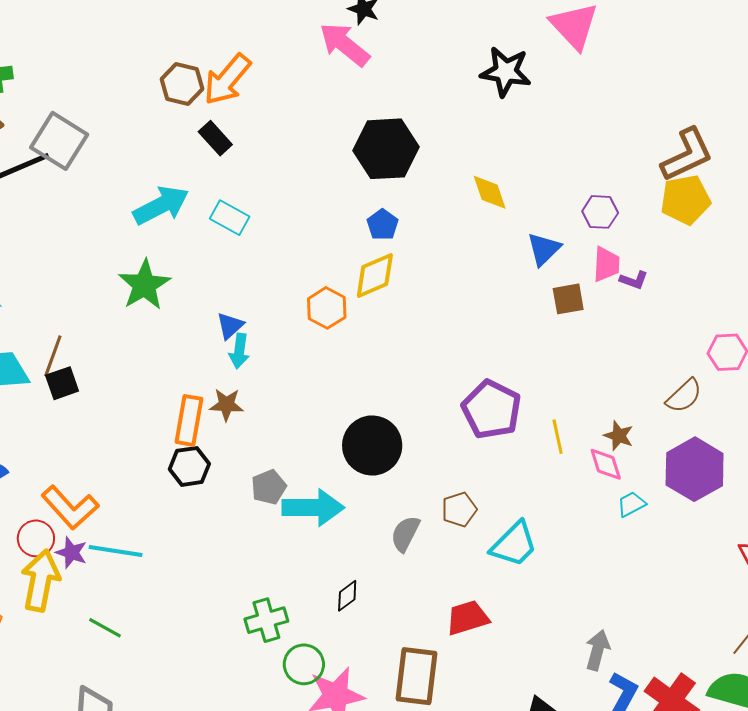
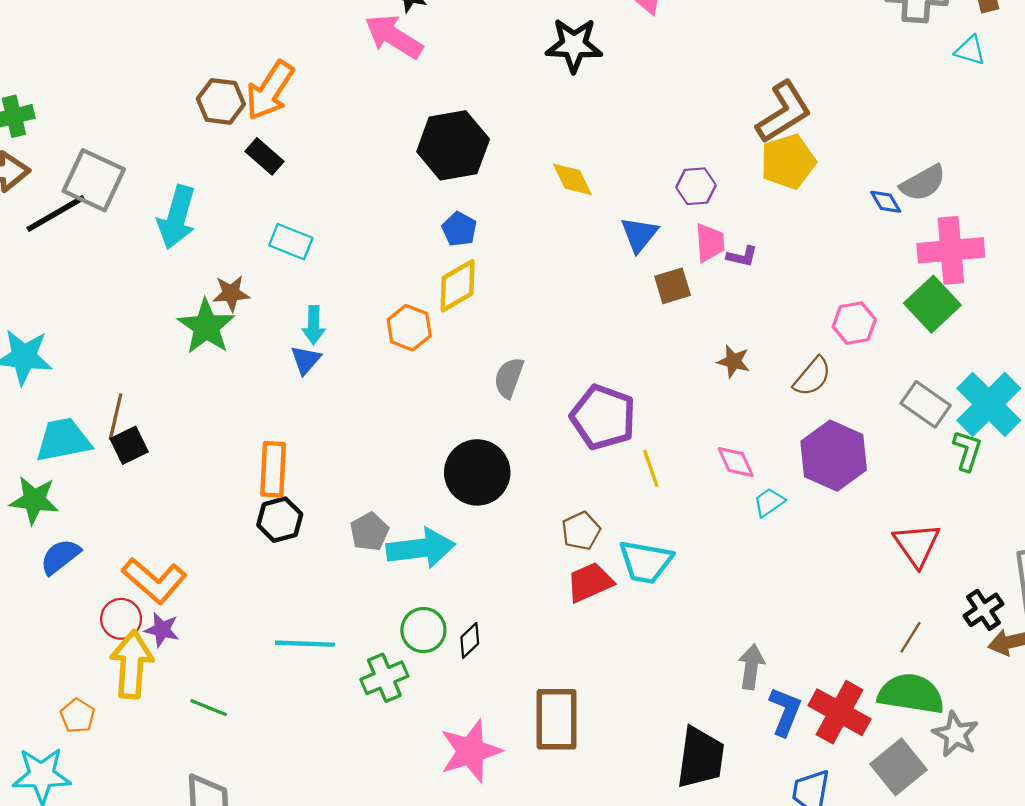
cyan arrow: (161, 205) -> (177, 217), moved, turned 140
cyan arrow: (239, 351) -> (314, 325), moved
brown star: (226, 405) -> (231, 293), moved
brown star: (619, 436) -> (733, 361), moved
yellow line: (558, 437) -> (651, 468), moved
gray semicircle: (405, 534) -> (509, 378), moved
cyan trapezoid: (514, 544) -> (646, 562), turned 62
cyan line: (116, 551) -> (305, 644), moved
red trapezoid: (468, 618) -> (590, 582), moved
green circle: (304, 664) -> (423, 630), moved

